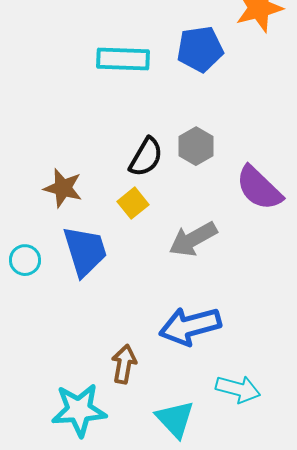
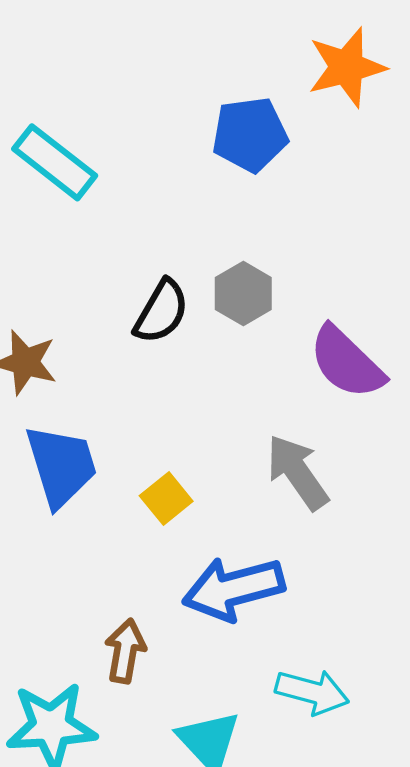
cyan rectangle: (123, 59) -> (55, 162), moved, turned 36
yellow square: (133, 203) -> (166, 498), moved
gray arrow: (193, 239) -> (297, 472), moved, turned 84

